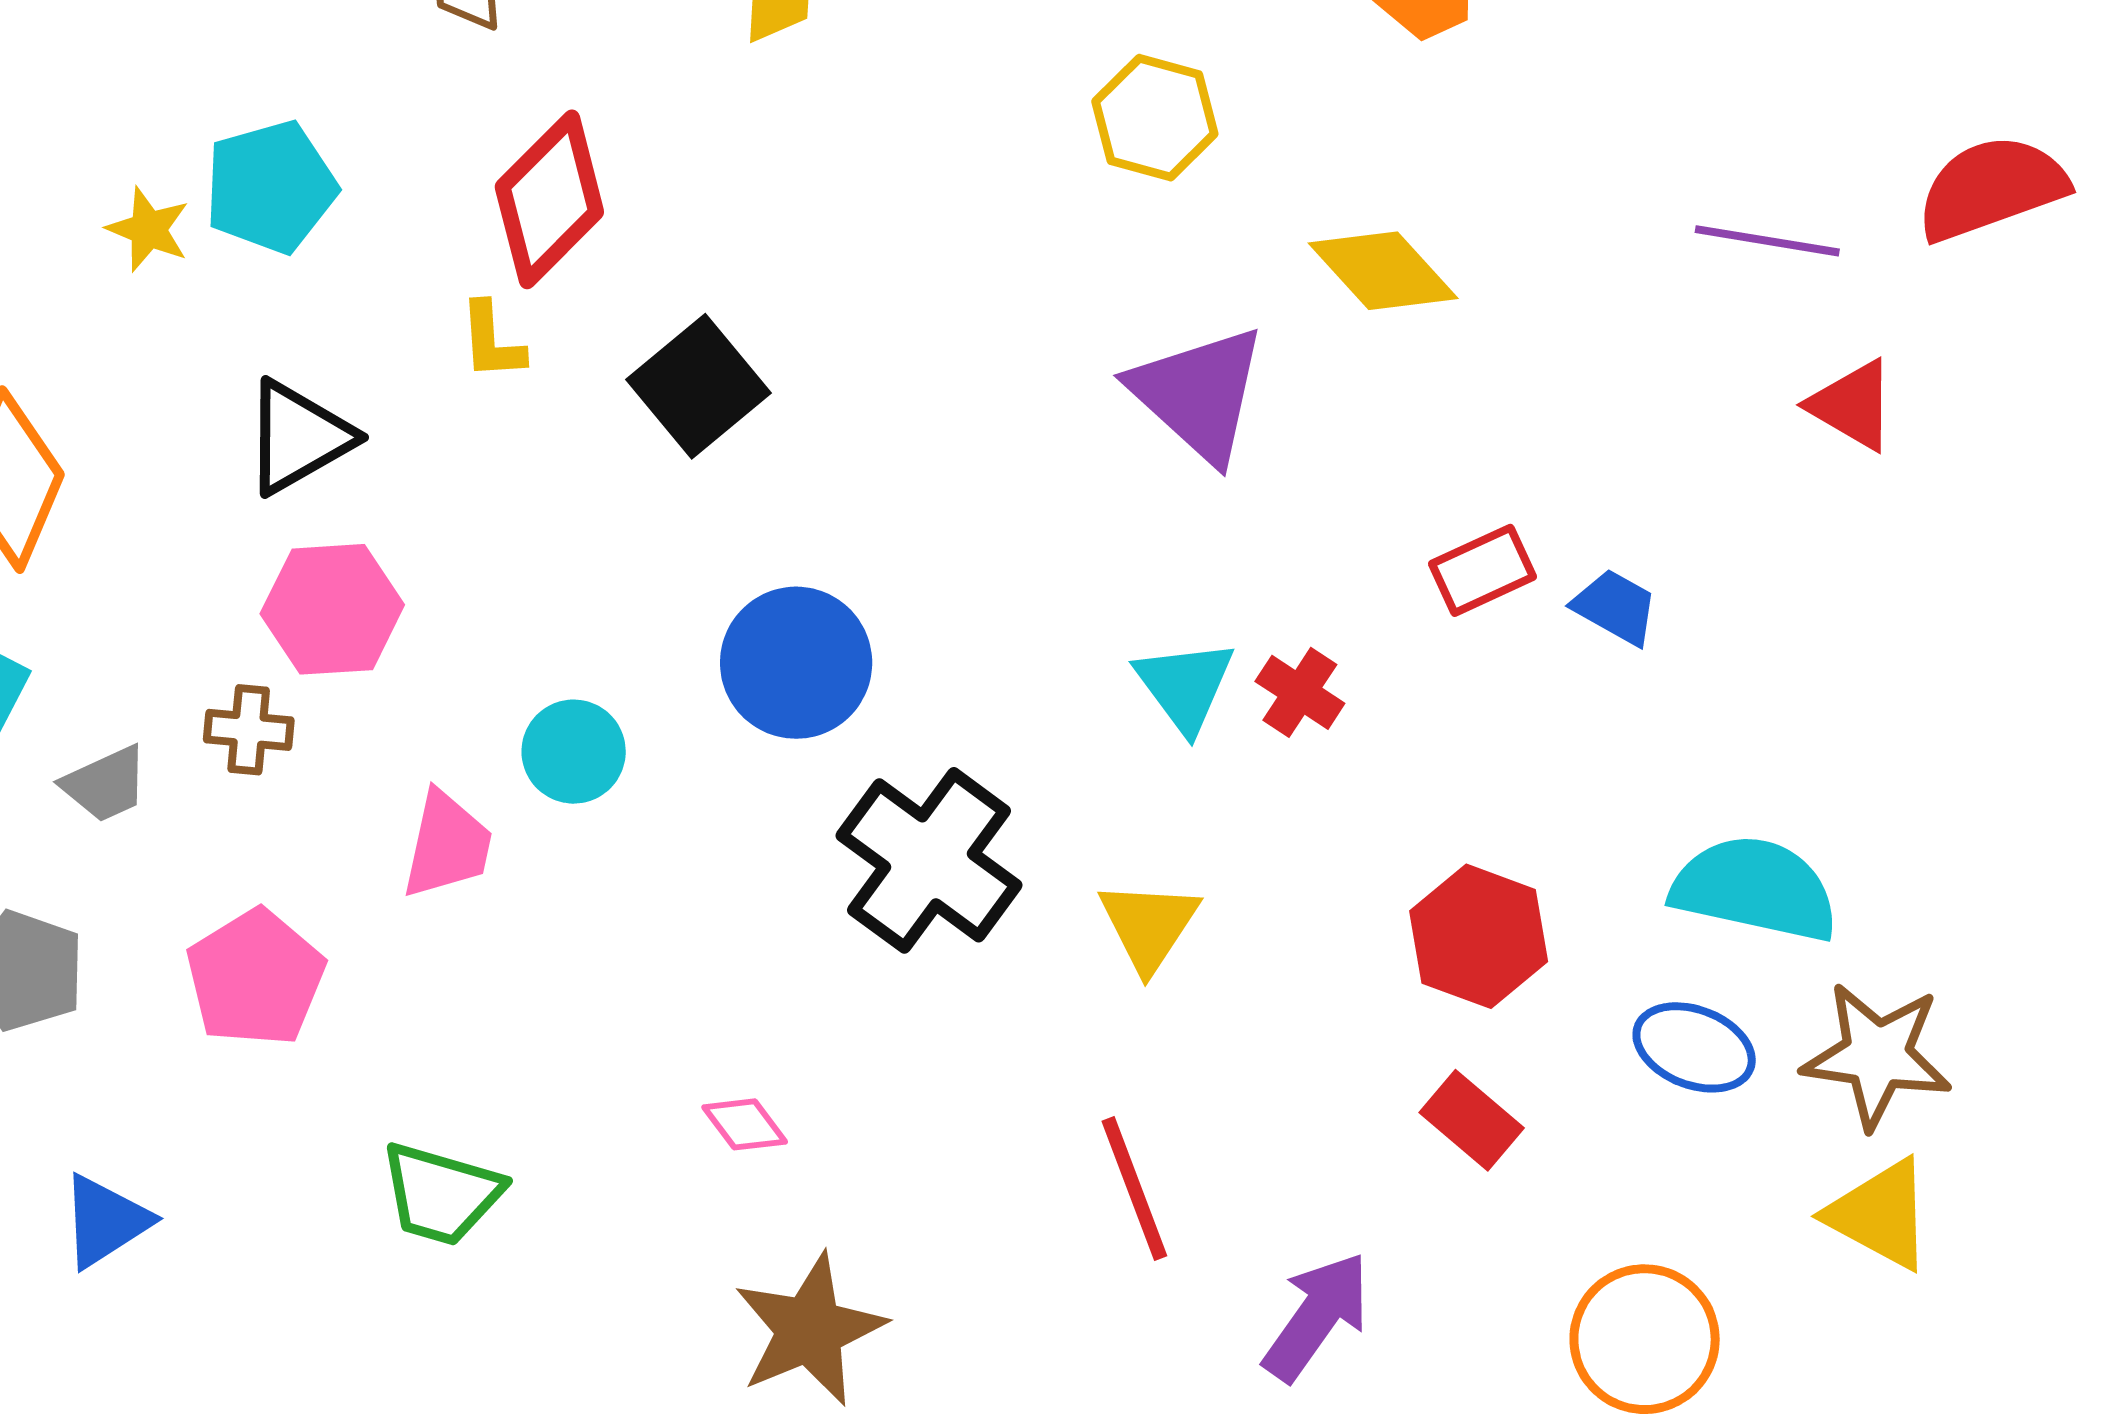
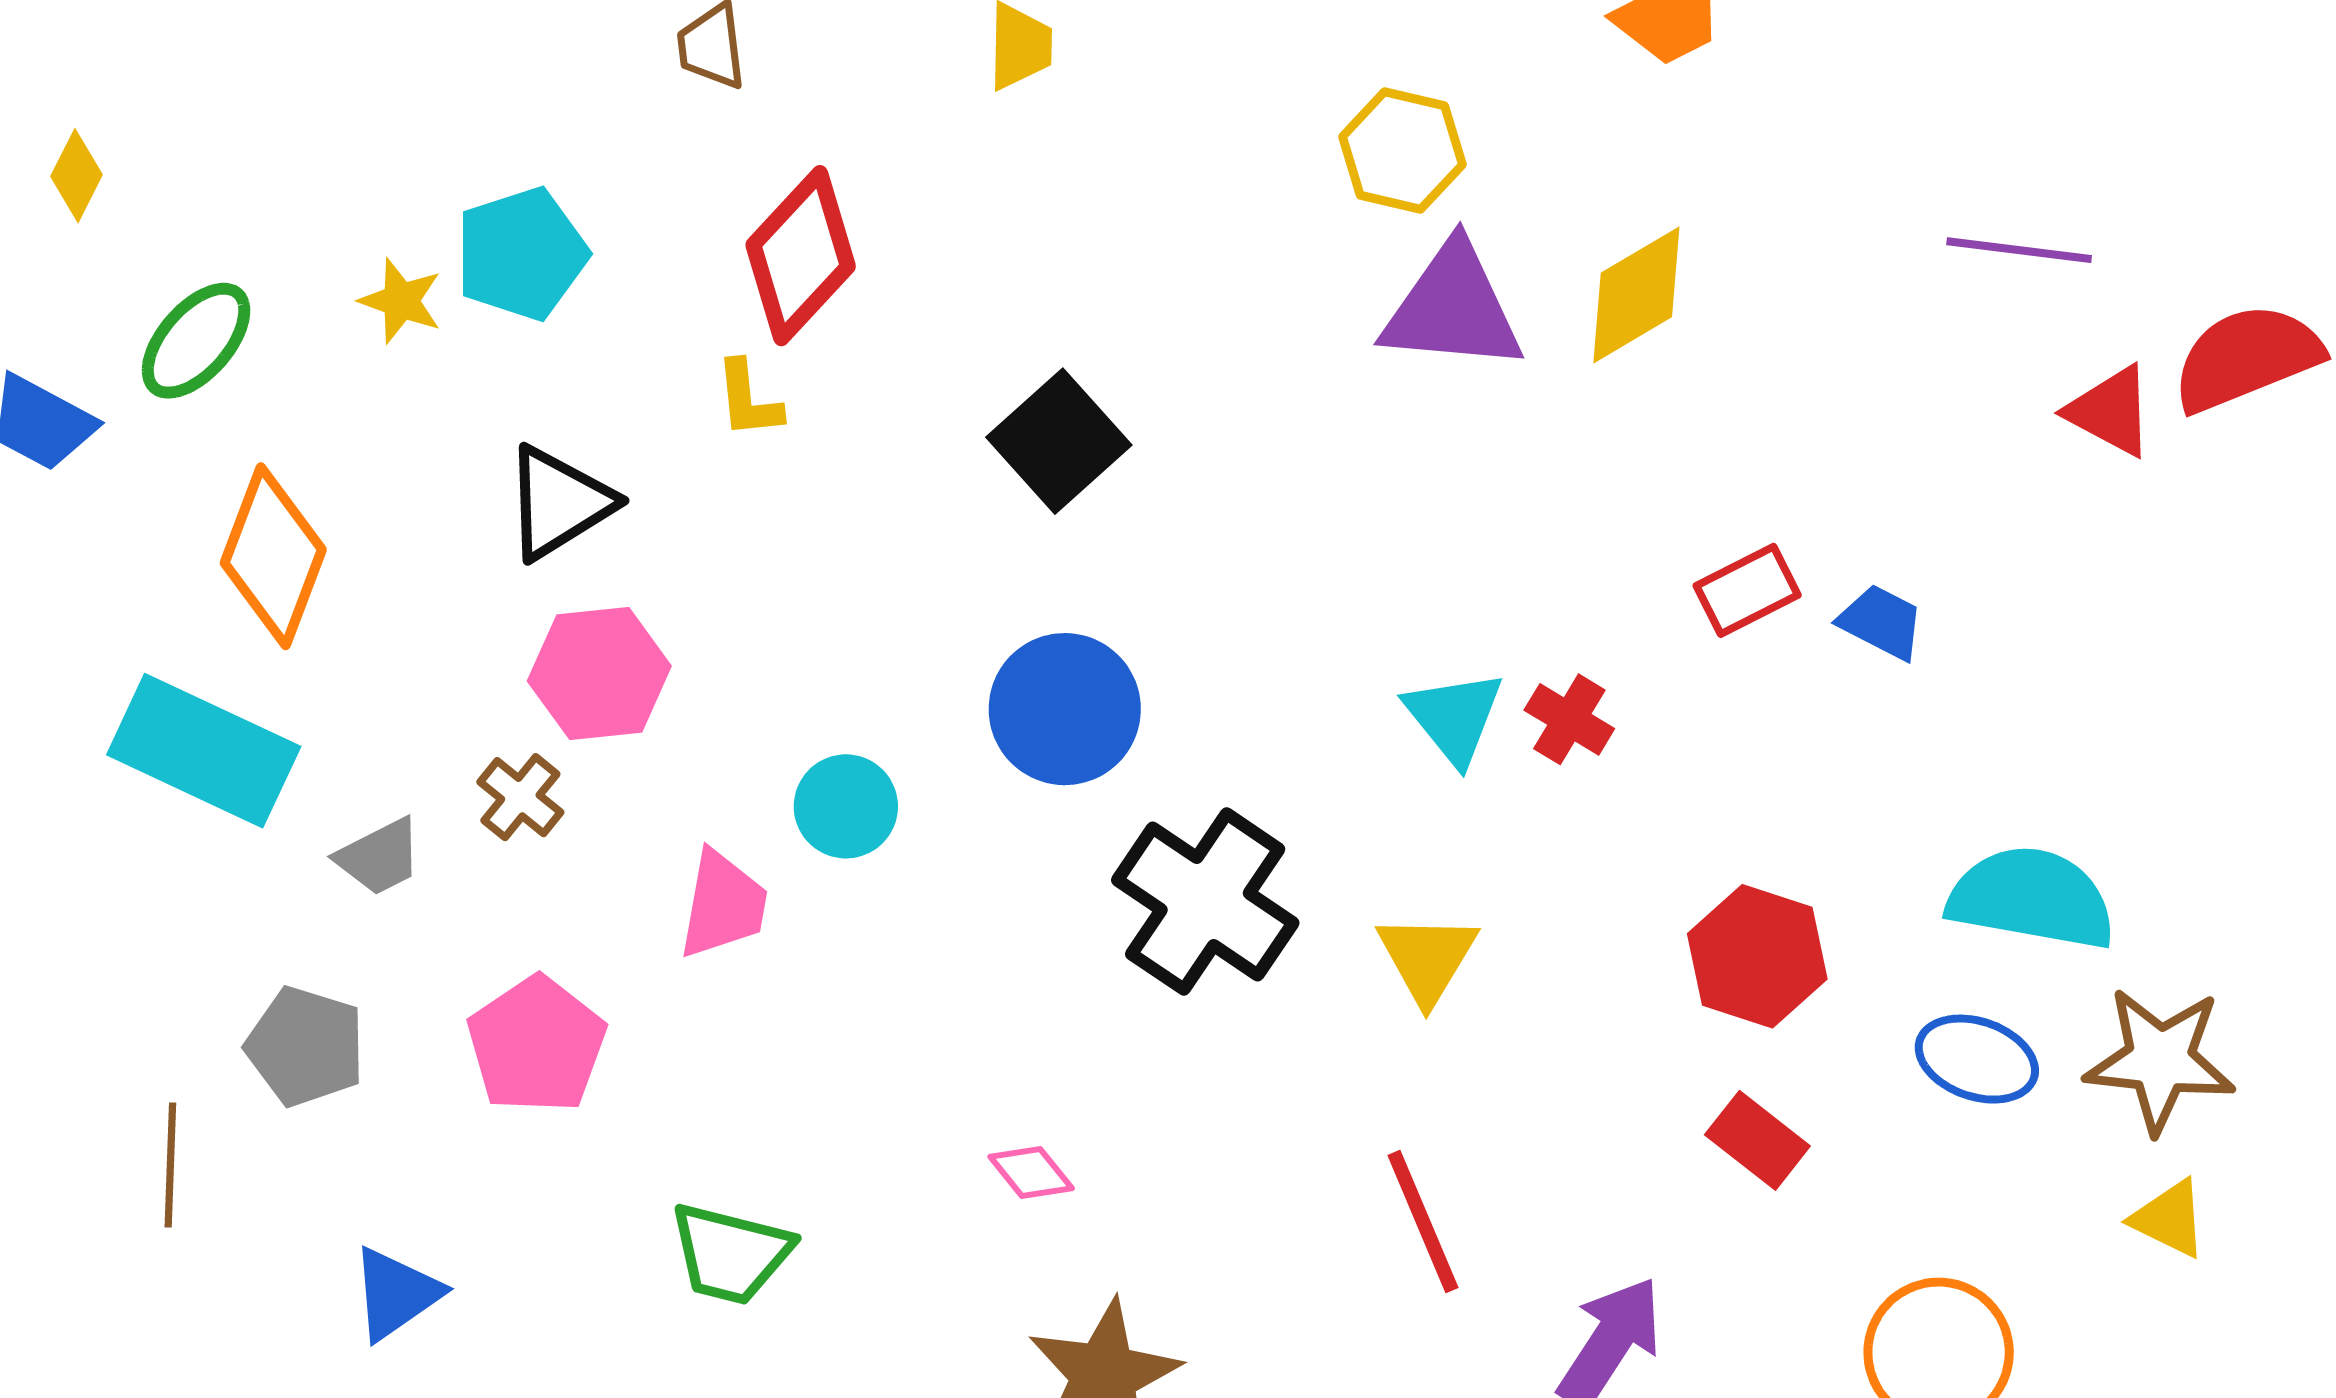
red semicircle: (1992, 188) -> (2247, 358), moved
yellow diamond: (1383, 271) -> (1636, 295), turned -76
black square: (699, 386) -> (1059, 441), moved
purple triangle: (1198, 394) -> (1453, 308), moved, turned -35
brown cross: (249, 730) -> (520, 797), turned 36
yellow triangle: (1880, 1214) -> (2169, 1219), size x0.7

